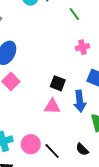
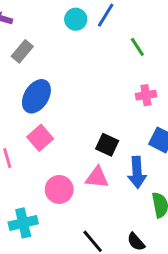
pink circle: (31, 144) -> (59, 189), moved

